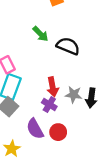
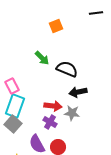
red arrow: (53, 87) -> (53, 106), turned -72
black arrow: (91, 98) -> (78, 92), moved, turned 72

